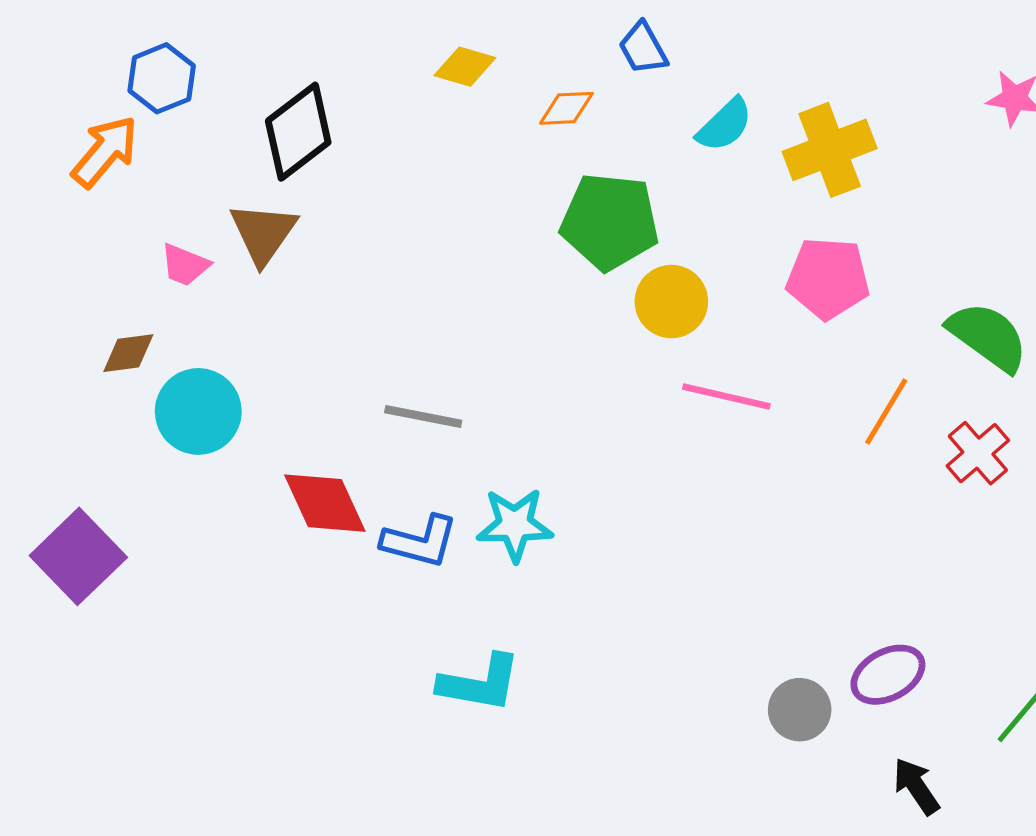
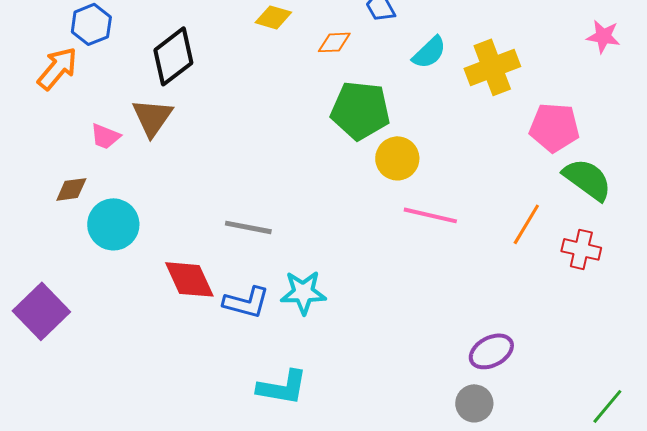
pink pentagon: (828, 278) -> (554, 127), moved
red cross: (978, 453) -> (581, 249), turned -36
purple ellipse: (888, 675) -> (491, 351), moved

